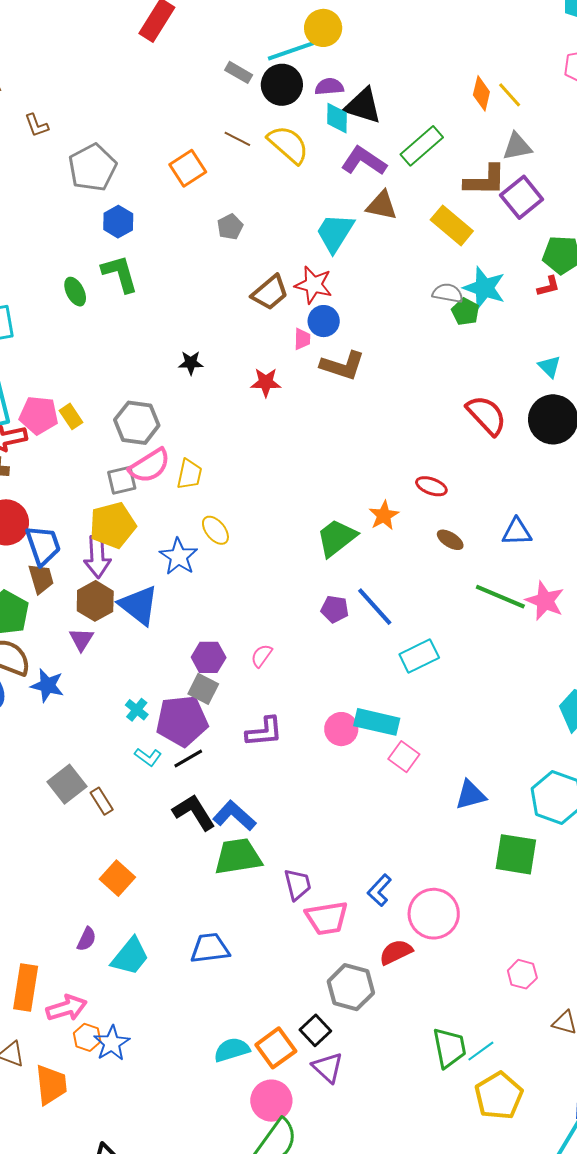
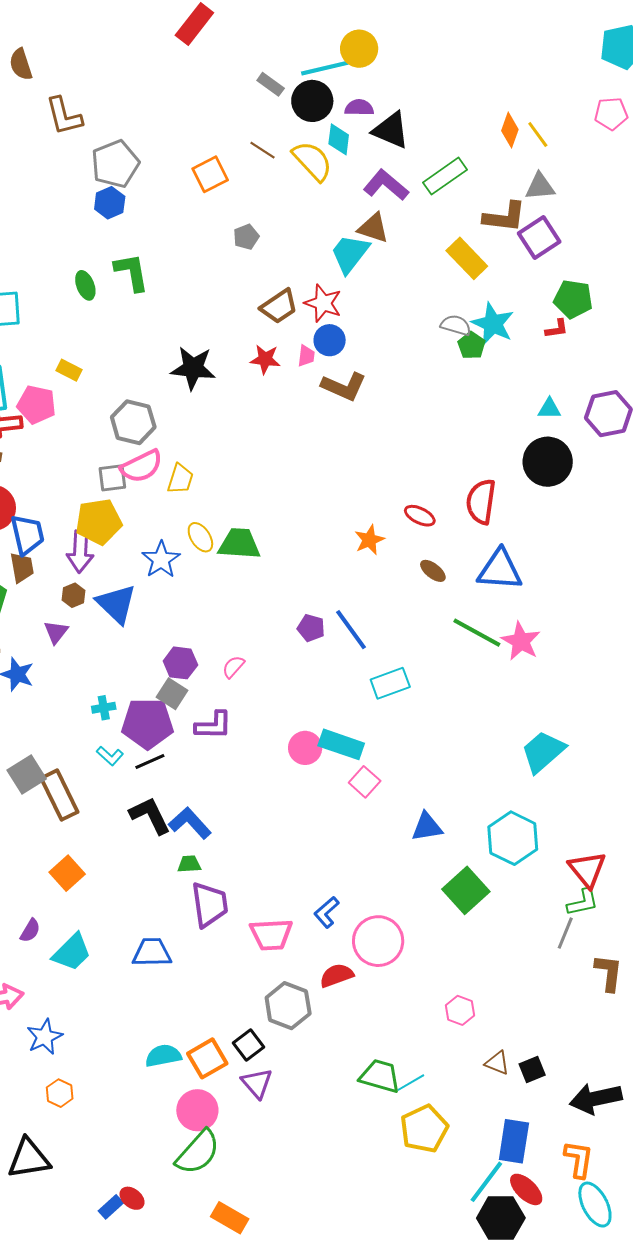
cyan diamond: (337, 118) -> (339, 139), moved
brown L-shape: (36, 125) -> (64, 116), size x1.6
brown triangle: (382, 206) -> (373, 228), moved
blue hexagon: (118, 222) -> (110, 203), moved
black star: (191, 363) -> (193, 368), size x1.8
cyan triangle: (549, 367) -> (549, 409), turned -50
red star: (266, 382) -> (265, 359), moved
red semicircle: (486, 415) -> (481, 502), moved, turned -135
yellow rectangle: (71, 416) -> (69, 370), moved, turned -35
blue triangle: (517, 532) -> (500, 570), size x1.5
green trapezoid: (337, 538) -> (239, 544), moved, turned 36
brown hexagon: (95, 601) -> (73, 595), size x0.6
cyan cross: (137, 710) -> (104, 708), turned 35
purple L-shape: (264, 732) -> (213, 725), moved
brown rectangle: (102, 801) -> (59, 795), size x1.8
green square: (516, 854) -> (466, 890), turned 33
green trapezoid: (238, 857) -> (189, 864), size x0.5
purple trapezoid: (298, 884) -> (210, 904), moved, size x1.4
orange hexagon: (87, 1037) -> (60, 1093), moved
green trapezoid: (449, 1048) -> (380, 1076), turned -69

